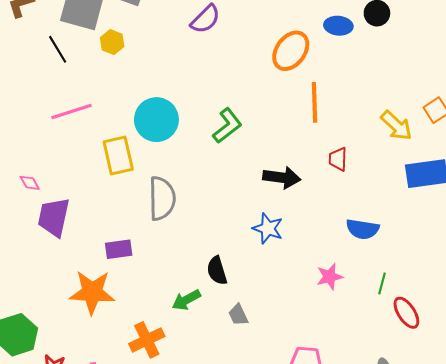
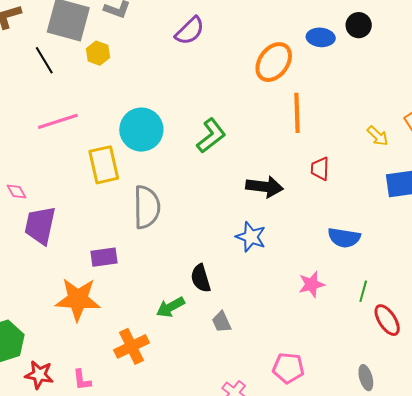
yellow arrow: (396, 126) -> (378, 136), size x0.7

